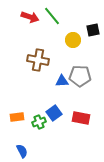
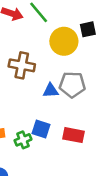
yellow circle: (73, 40) -> (64, 41), size x1.5
blue square: (54, 113) -> (41, 129), turned -35

